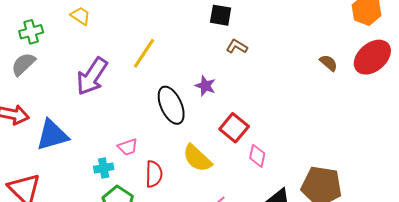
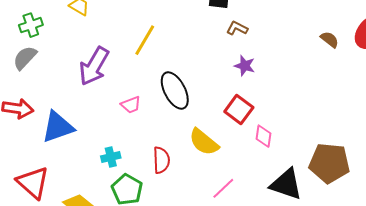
purple star: (205, 86) -> (245, 66), moved
pink trapezoid: (128, 147) -> (131, 105), moved

